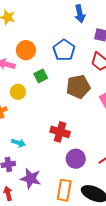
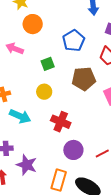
orange circle: (26, 50) -> (33, 24), moved
yellow circle: (18, 92) -> (44, 92), moved
cyan arrow: (18, 143) -> (20, 116), moved, size x1.5

